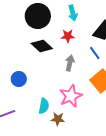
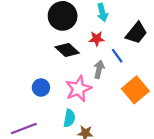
blue line: (95, 53) -> (117, 56), moved
pink star: (71, 96) -> (78, 89), moved

